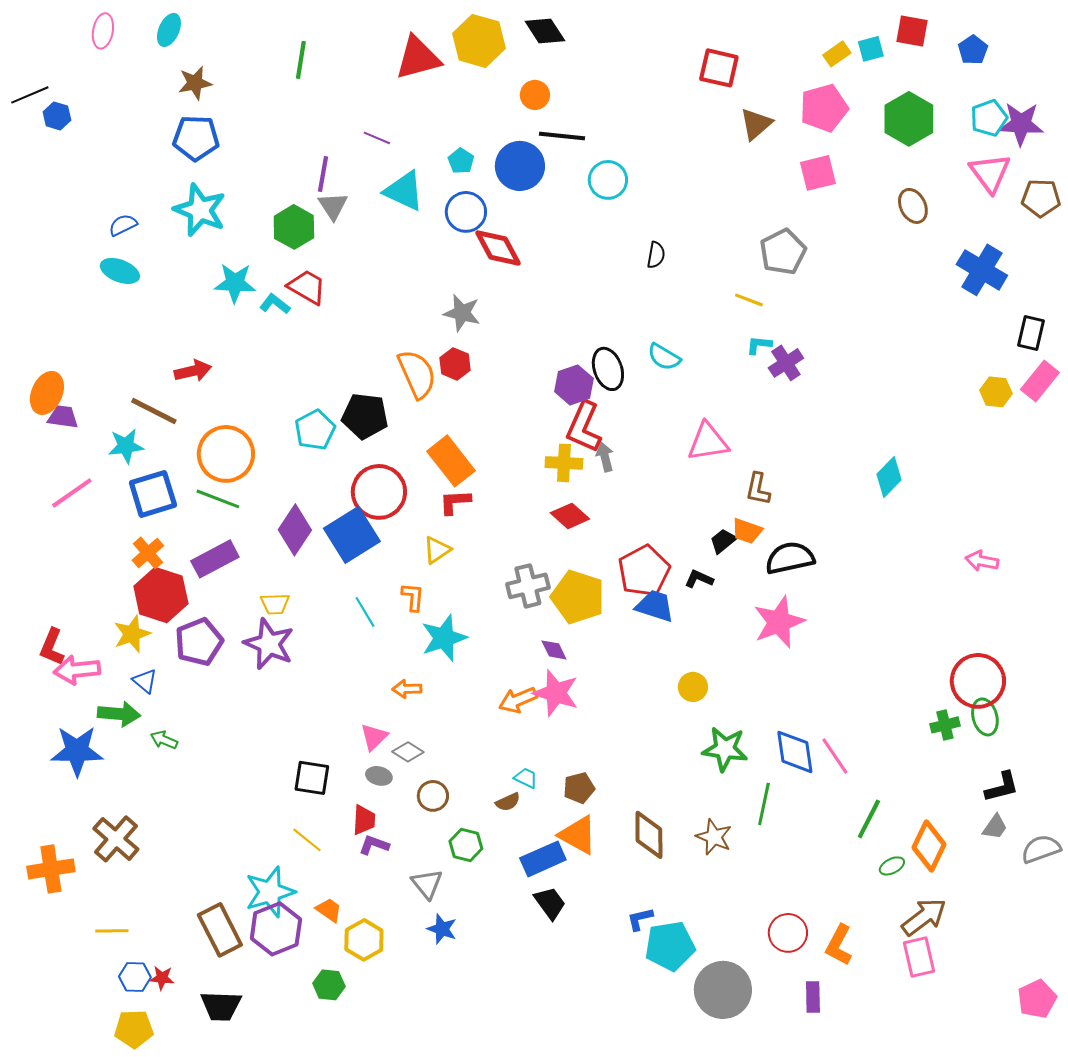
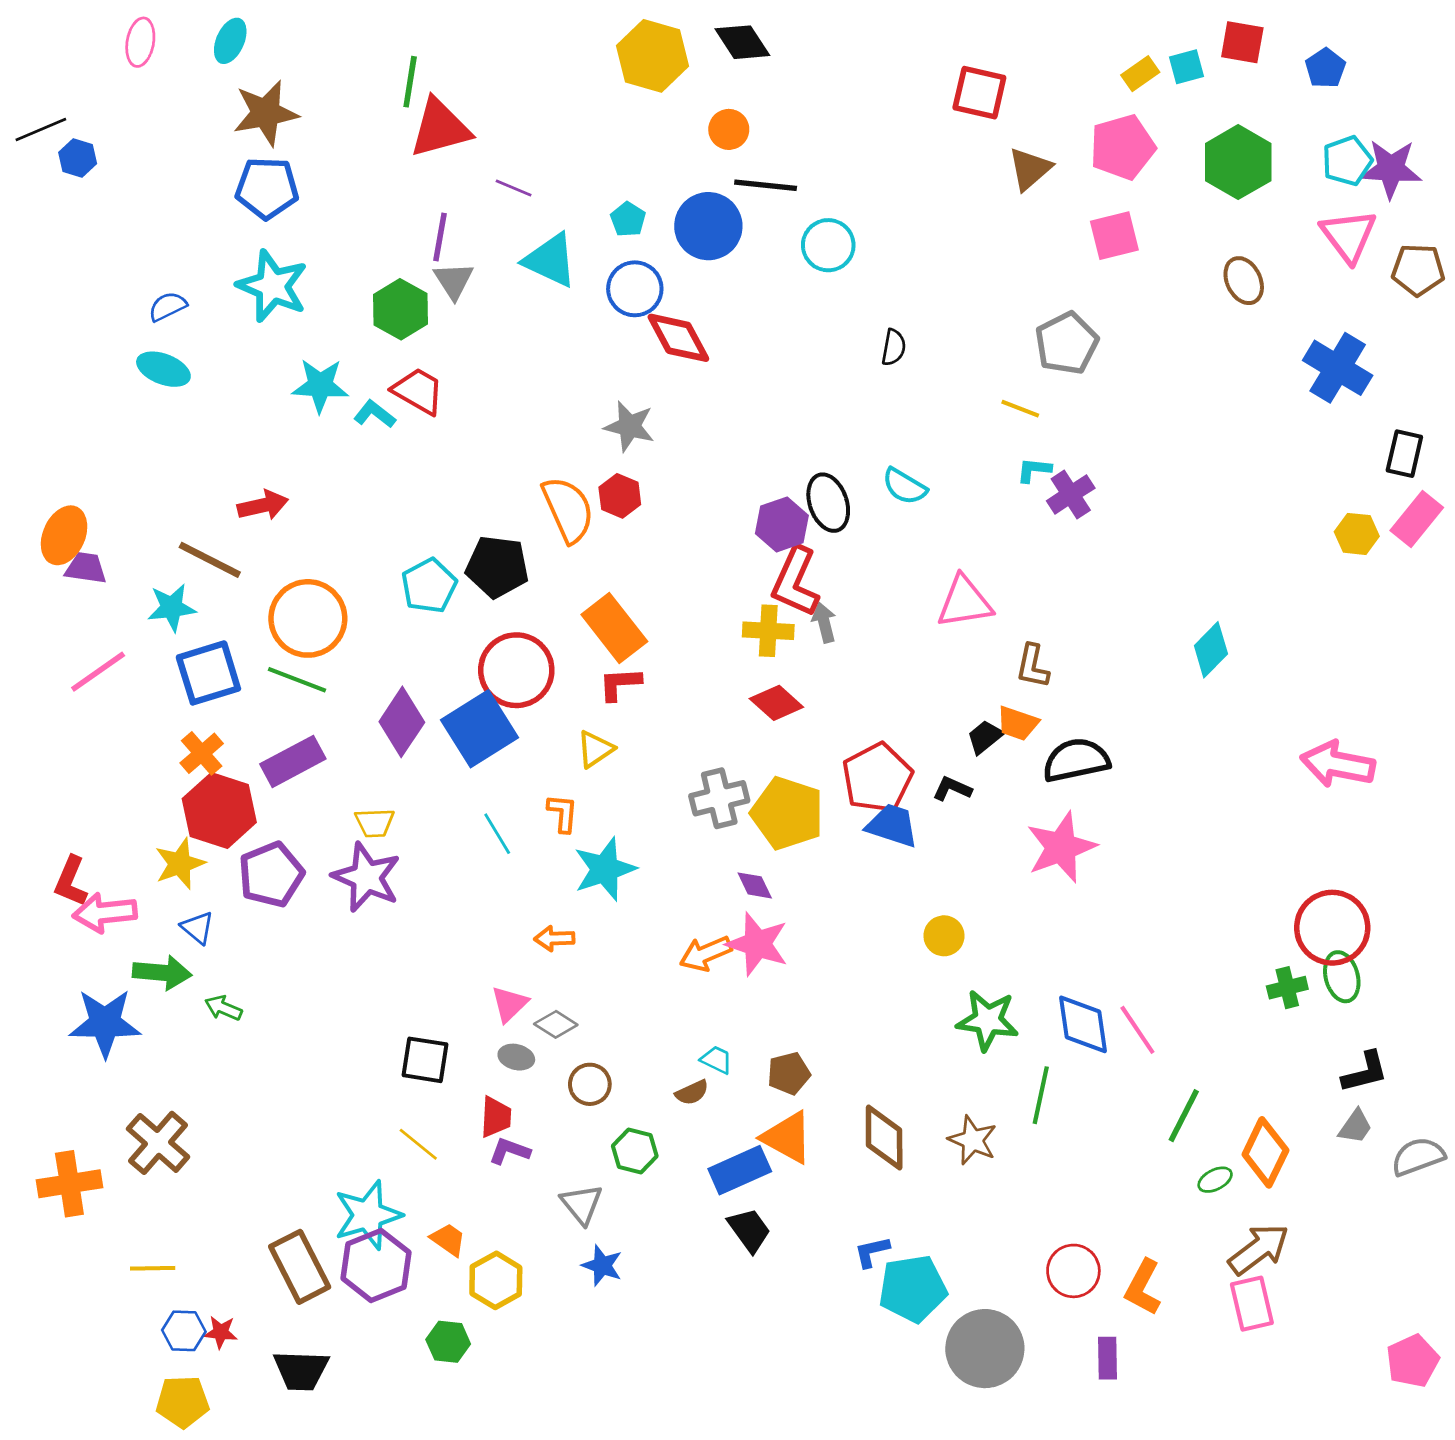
red triangle: (418, 58) -> (440, 128), moved
brown star: (195, 83) -> (266, 113), size x1.4
pink arrow: (982, 561) -> (1338, 764), size x1.6

